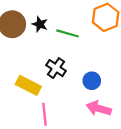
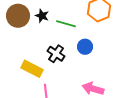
blue circle: (92, 81) -> (85, 47), moved

